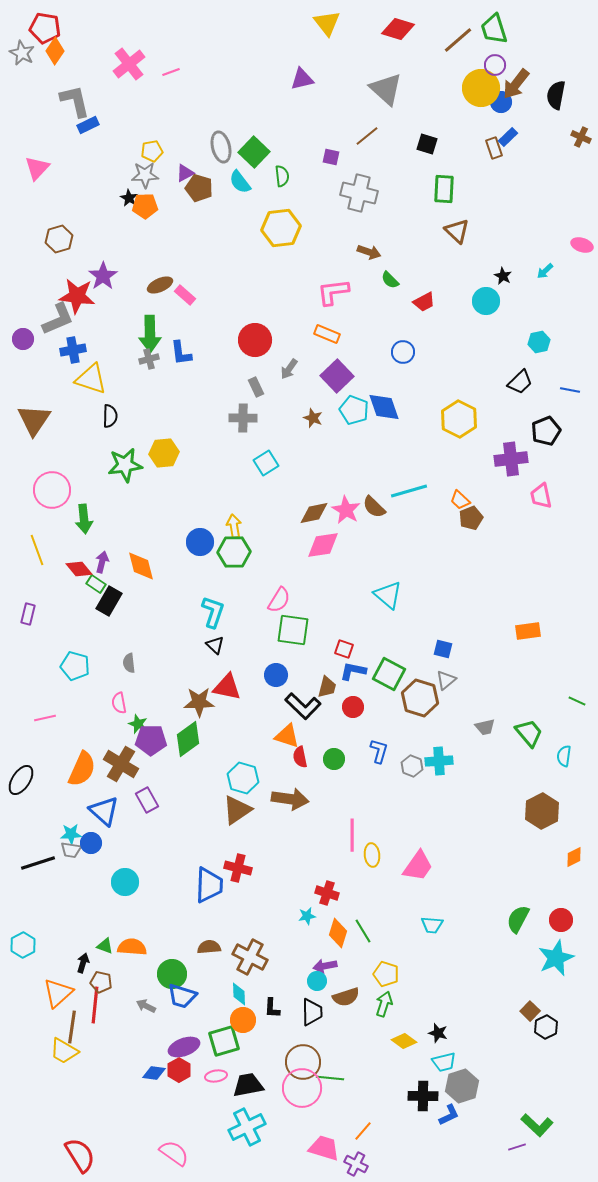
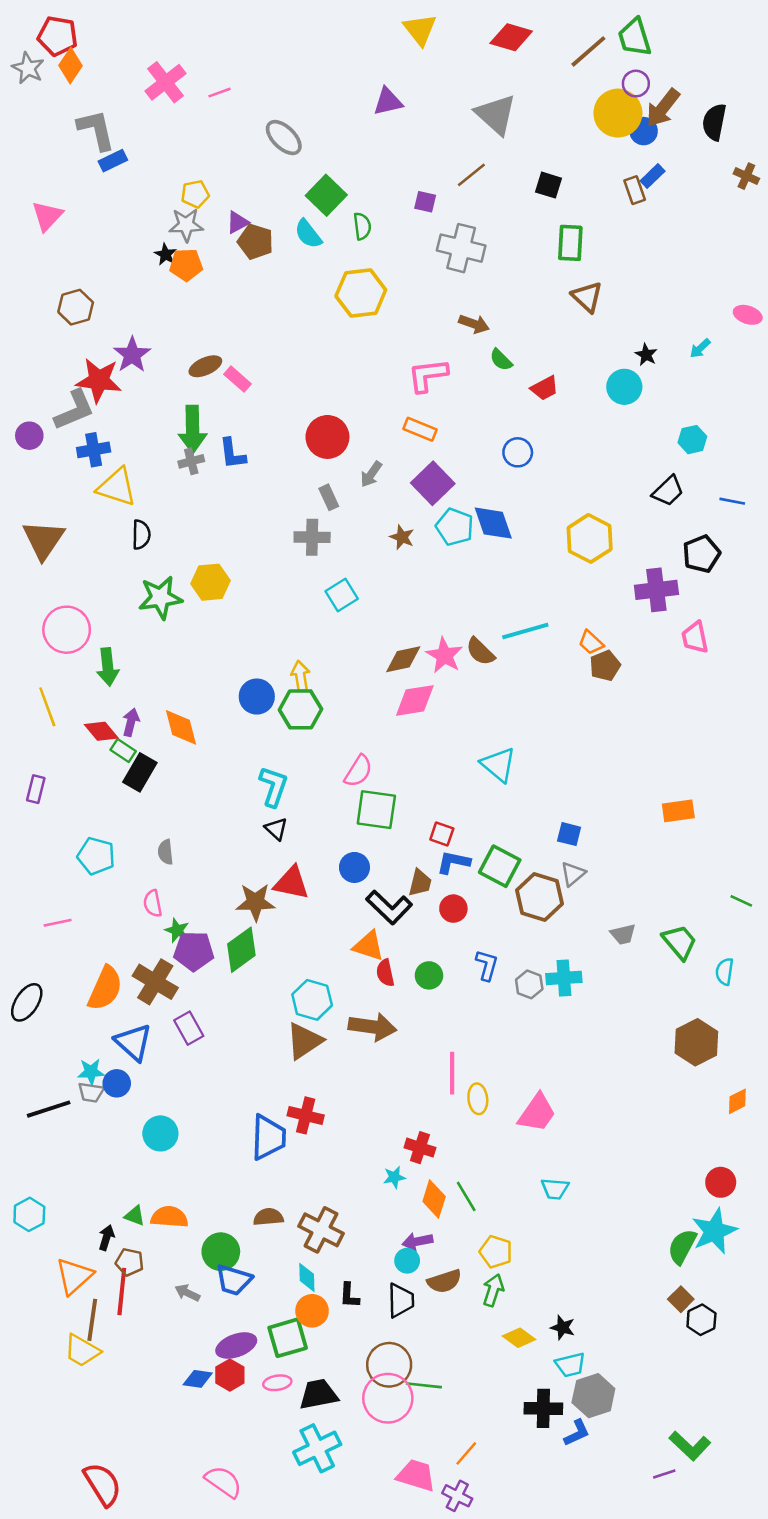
gray ellipse: (221, 147) -> (284, 138), moved, turned -32
green semicircle: (518, 919) -> (682, 1247), moved

